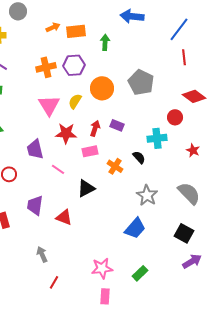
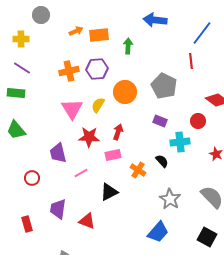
red line: (184, 57) -> (191, 61), moved
purple rectangle: (117, 125) -> (160, 121), moved
pink line: (58, 169) -> (81, 173), turned -64

